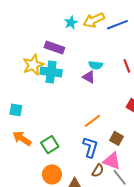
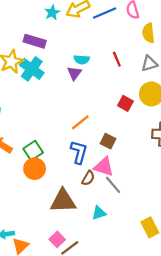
cyan cross: (51, 72) -> (32, 69), turned 30
purple triangle: (89, 77) -> (74, 73), turned 40
orange circle: (52, 174) -> (35, 169), moved

